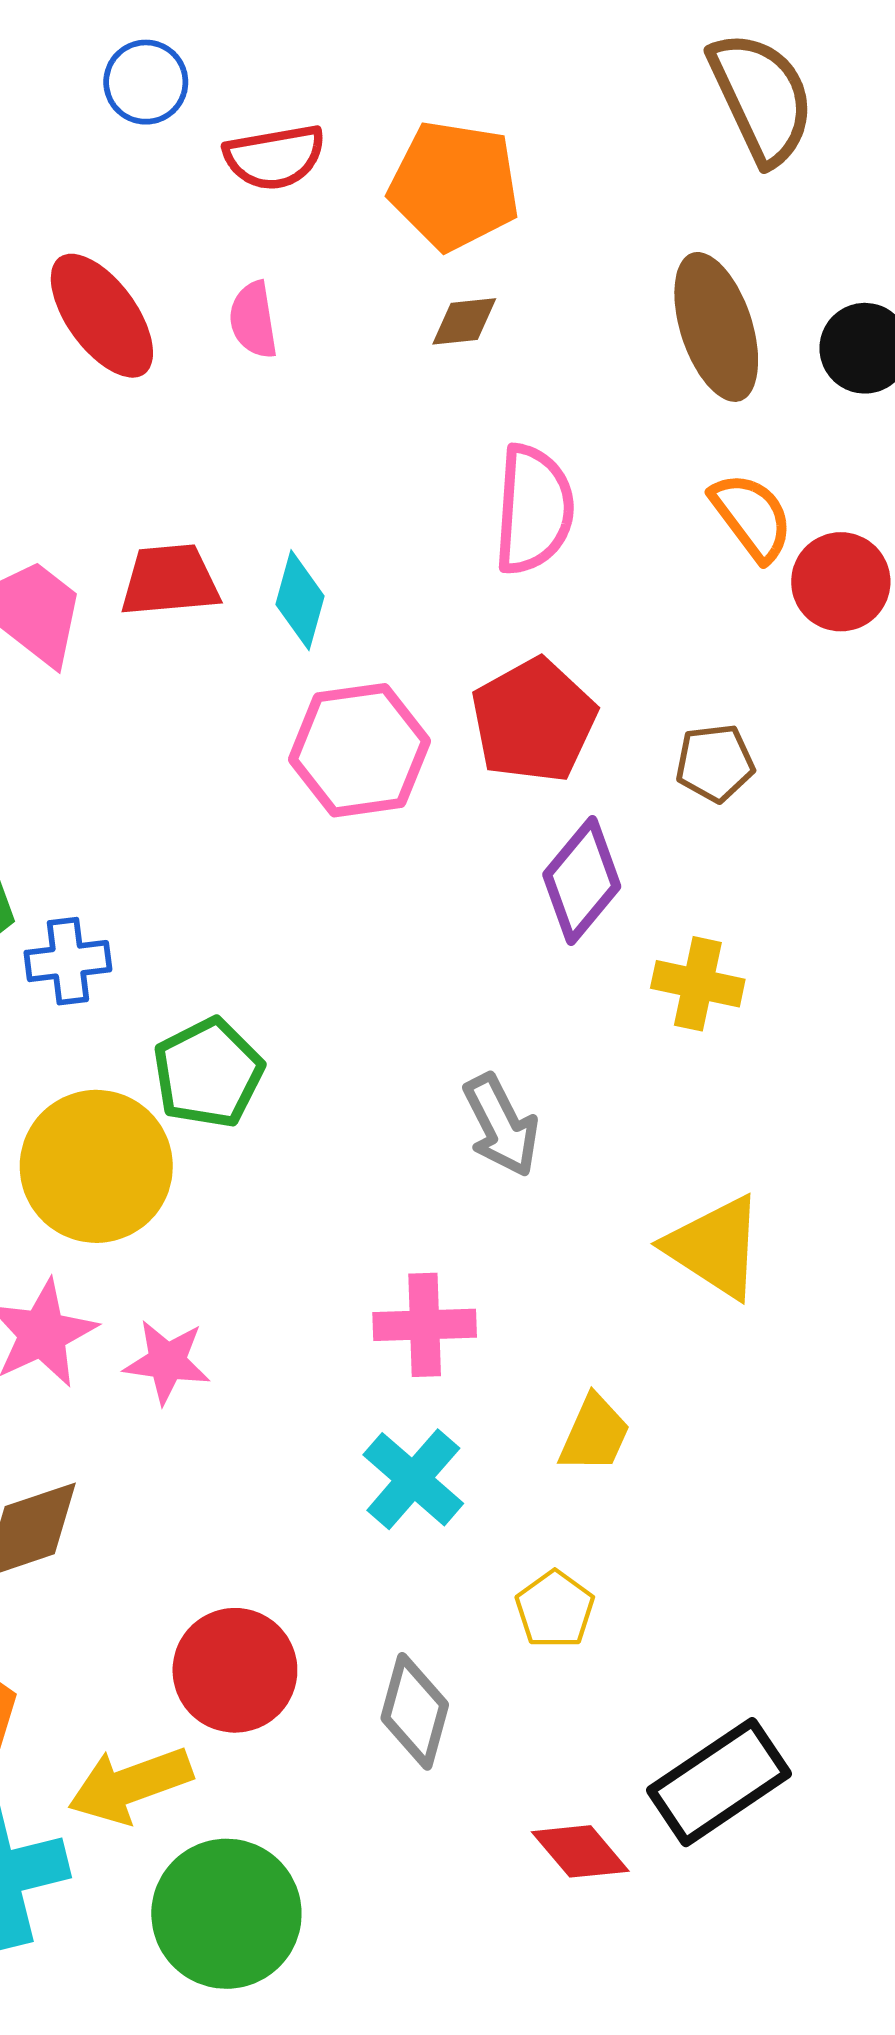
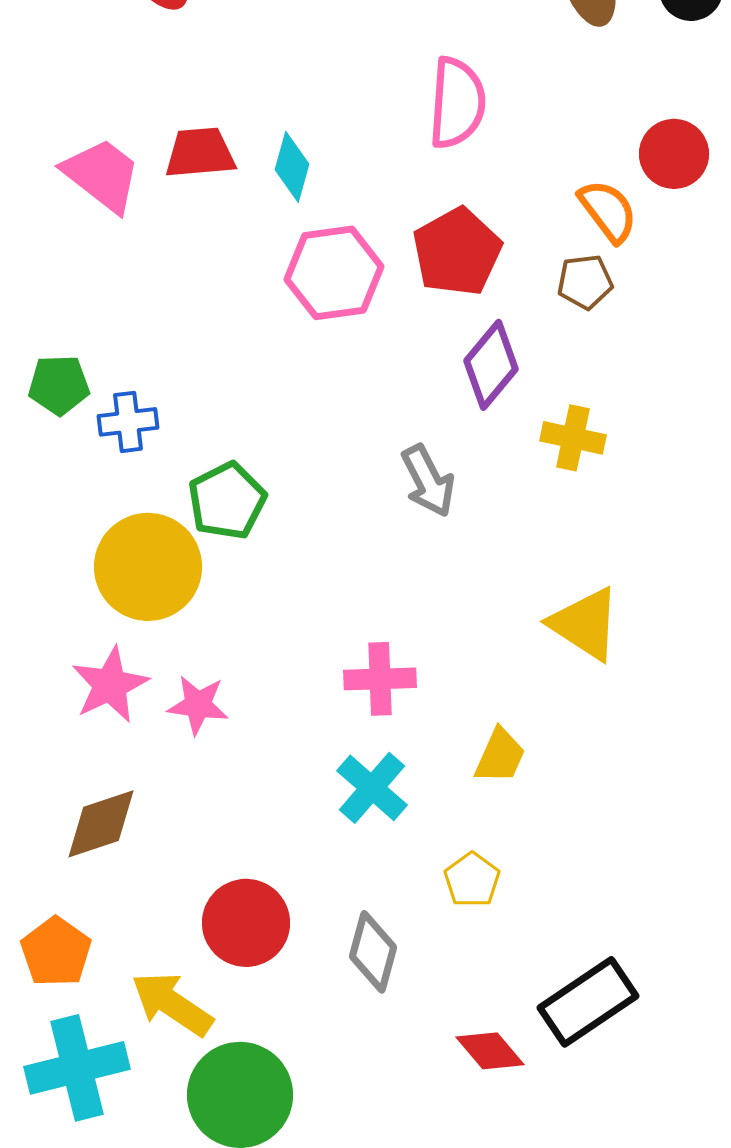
orange semicircle: (752, 517) -> (608, 211), moved
gray arrow: (501, 1125) -> (428, 481), moved
yellow arrow: (130, 1785) -> (172, 1004), turned 54

